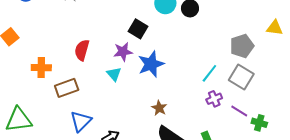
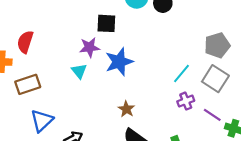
black square: (138, 29) -> (106, 23), turned -30
red semicircle: (82, 50) -> (25, 42), moved

